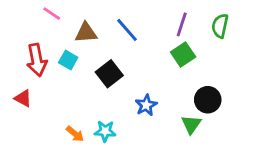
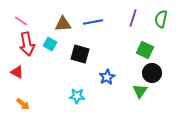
pink line: (52, 14) -> (21, 21), moved
blue line: (127, 30) -> (93, 22), turned -60
green square: (183, 55) -> (145, 50), moved, turned -30
black square: (109, 74) -> (80, 54), turned -36
orange arrow: (75, 134) -> (23, 104), moved

